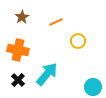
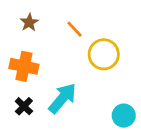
orange line: (56, 22) -> (74, 29), turned 72
yellow circle: (78, 41) -> (104, 54), size x1.5

